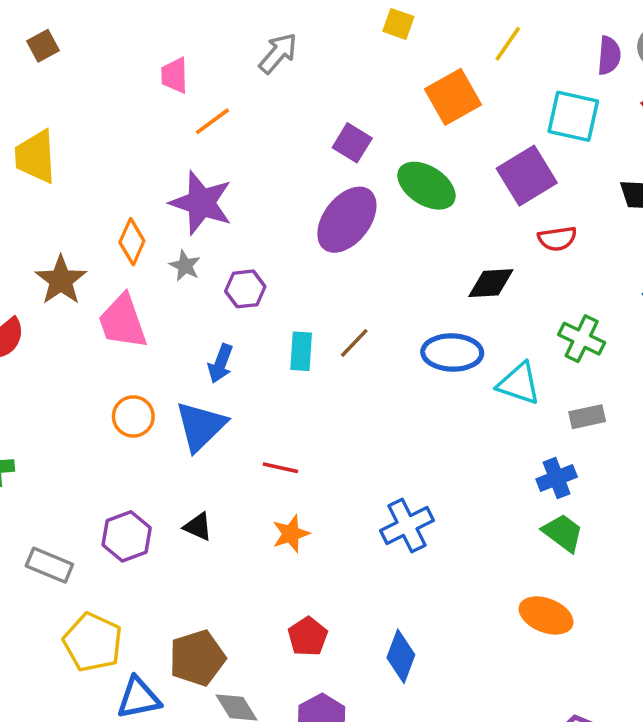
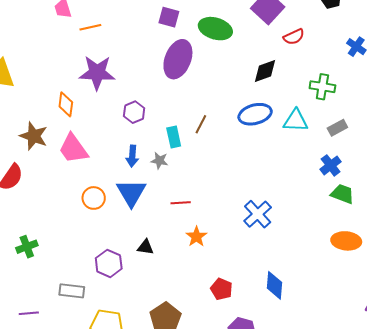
orange line: (212, 121) -> (90, 27), turned 40
gray star: (185, 266) -> (159, 161), moved

